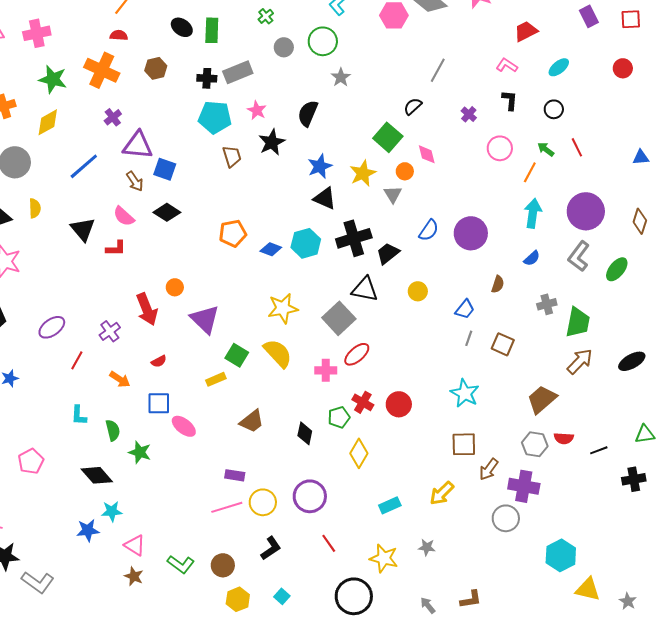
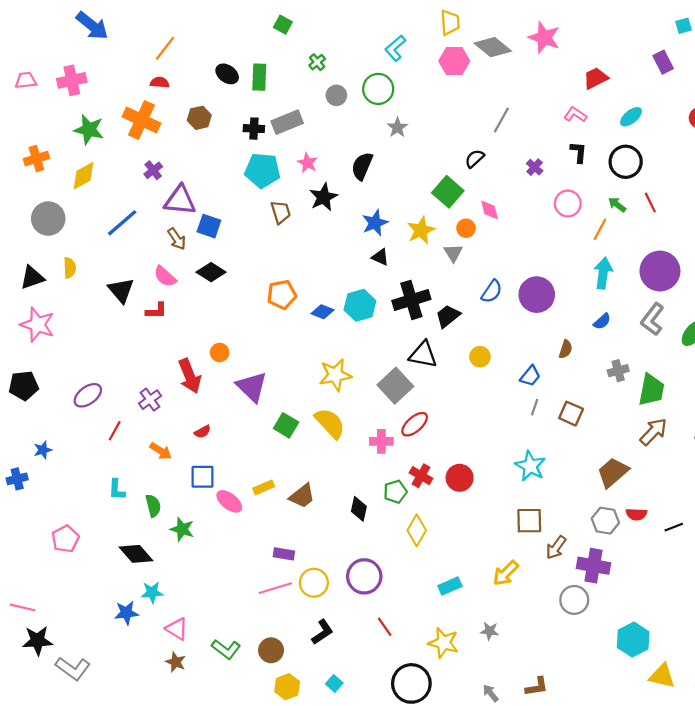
black circle: (554, 109) -> (626, 162), size x1.6
black triangle: (325, 198) -> (380, 257), size x0.7
yellow rectangle: (216, 379) -> (264, 487), moved

